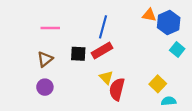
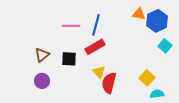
pink line: (50, 28) -> (71, 26), moved
black square: (78, 54) -> (69, 59), moved

